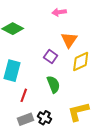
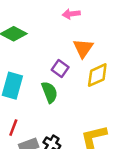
green semicircle: (53, 84) -> (50, 92), moved
red line: (24, 95) -> (13, 128), moved

